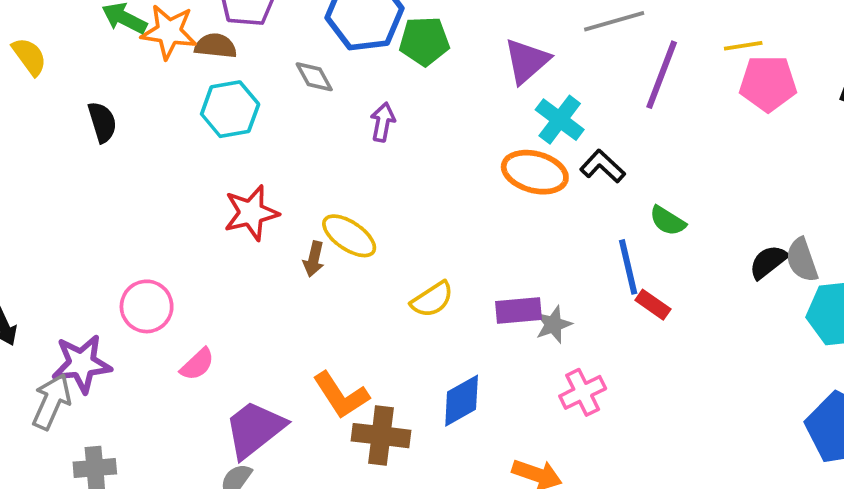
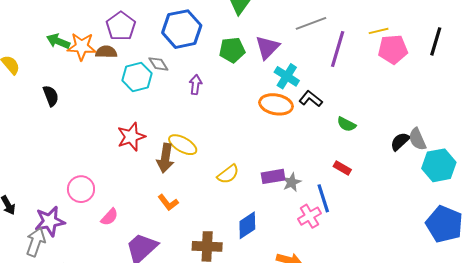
green pentagon: (424, 41) -> (232, 50), moved
cyan hexagon: (230, 109) -> (137, 77), moved
brown arrow: (314, 259) -> (165, 158), size x1.6
blue line: (628, 267) -> (323, 198), moved
orange L-shape: (341, 395) -> (168, 203), moved, size x0.7

